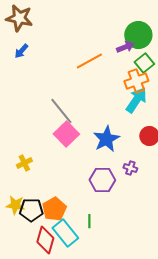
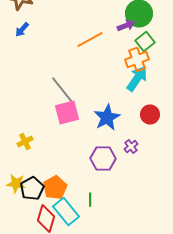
pink square: (66, 134) -> (67, 112), turned 30
purple cross: (130, 168) -> (131, 146), turned 32
black pentagon: (31, 210) -> (32, 188), turned -30

